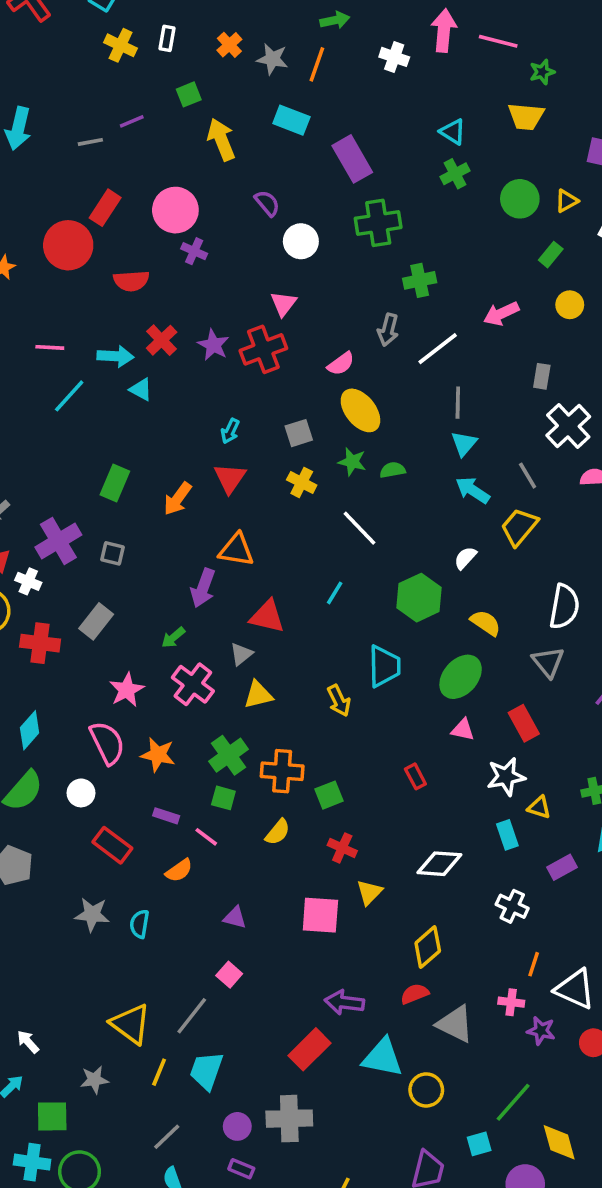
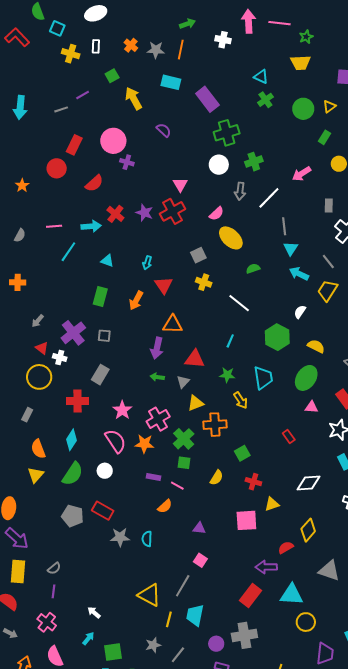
white circle: (301, 241) -> (219, 165), moved
red circle: (68, 245) -> (57, 168), size x0.7
red semicircle: (131, 281) -> (94, 183), turned -30
cyan triangle: (141, 389) -> (107, 261), moved
cyan arrow: (230, 431) -> (147, 263), moved
green star: (352, 462) -> (227, 375), moved
green arrow: (173, 638) -> (157, 377), moved, turned 56
red cross: (40, 643) -> (78, 401), moved
pink cross: (193, 684) -> (158, 419), moved, turned 30
orange cross: (282, 771) -> (215, 425), moved
red rectangle: (112, 845) -> (103, 511), moved
yellow triangle: (369, 892) -> (272, 504), turned 35
red semicircle: (415, 994) -> (286, 547), moved
gray star: (94, 1080) -> (153, 645), moved
yellow circle: (426, 1090) -> (306, 622), moved

